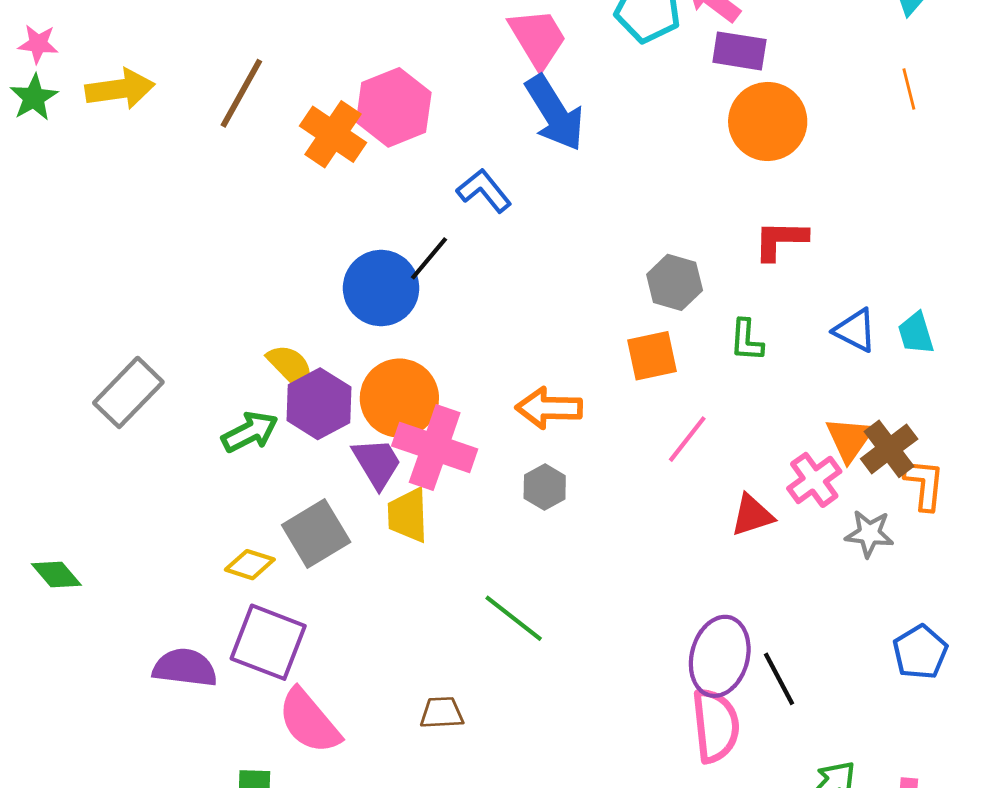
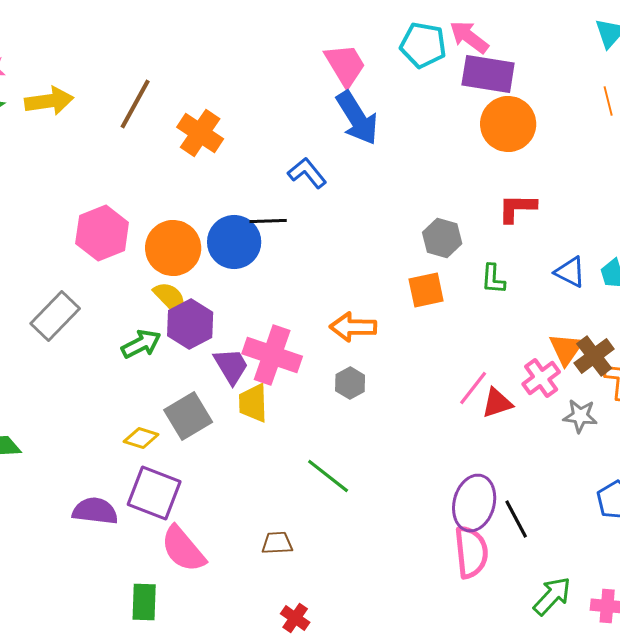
purple rectangle: (739, 51) -> (488, 74), size x1.4
pink hexagon: (394, 107) -> (102, 233), moved
black line: (429, 258) -> (268, 221), turned 48
orange circle: (399, 398) -> (173, 248), moved
pink line: (687, 439) -> (473, 388), moved

